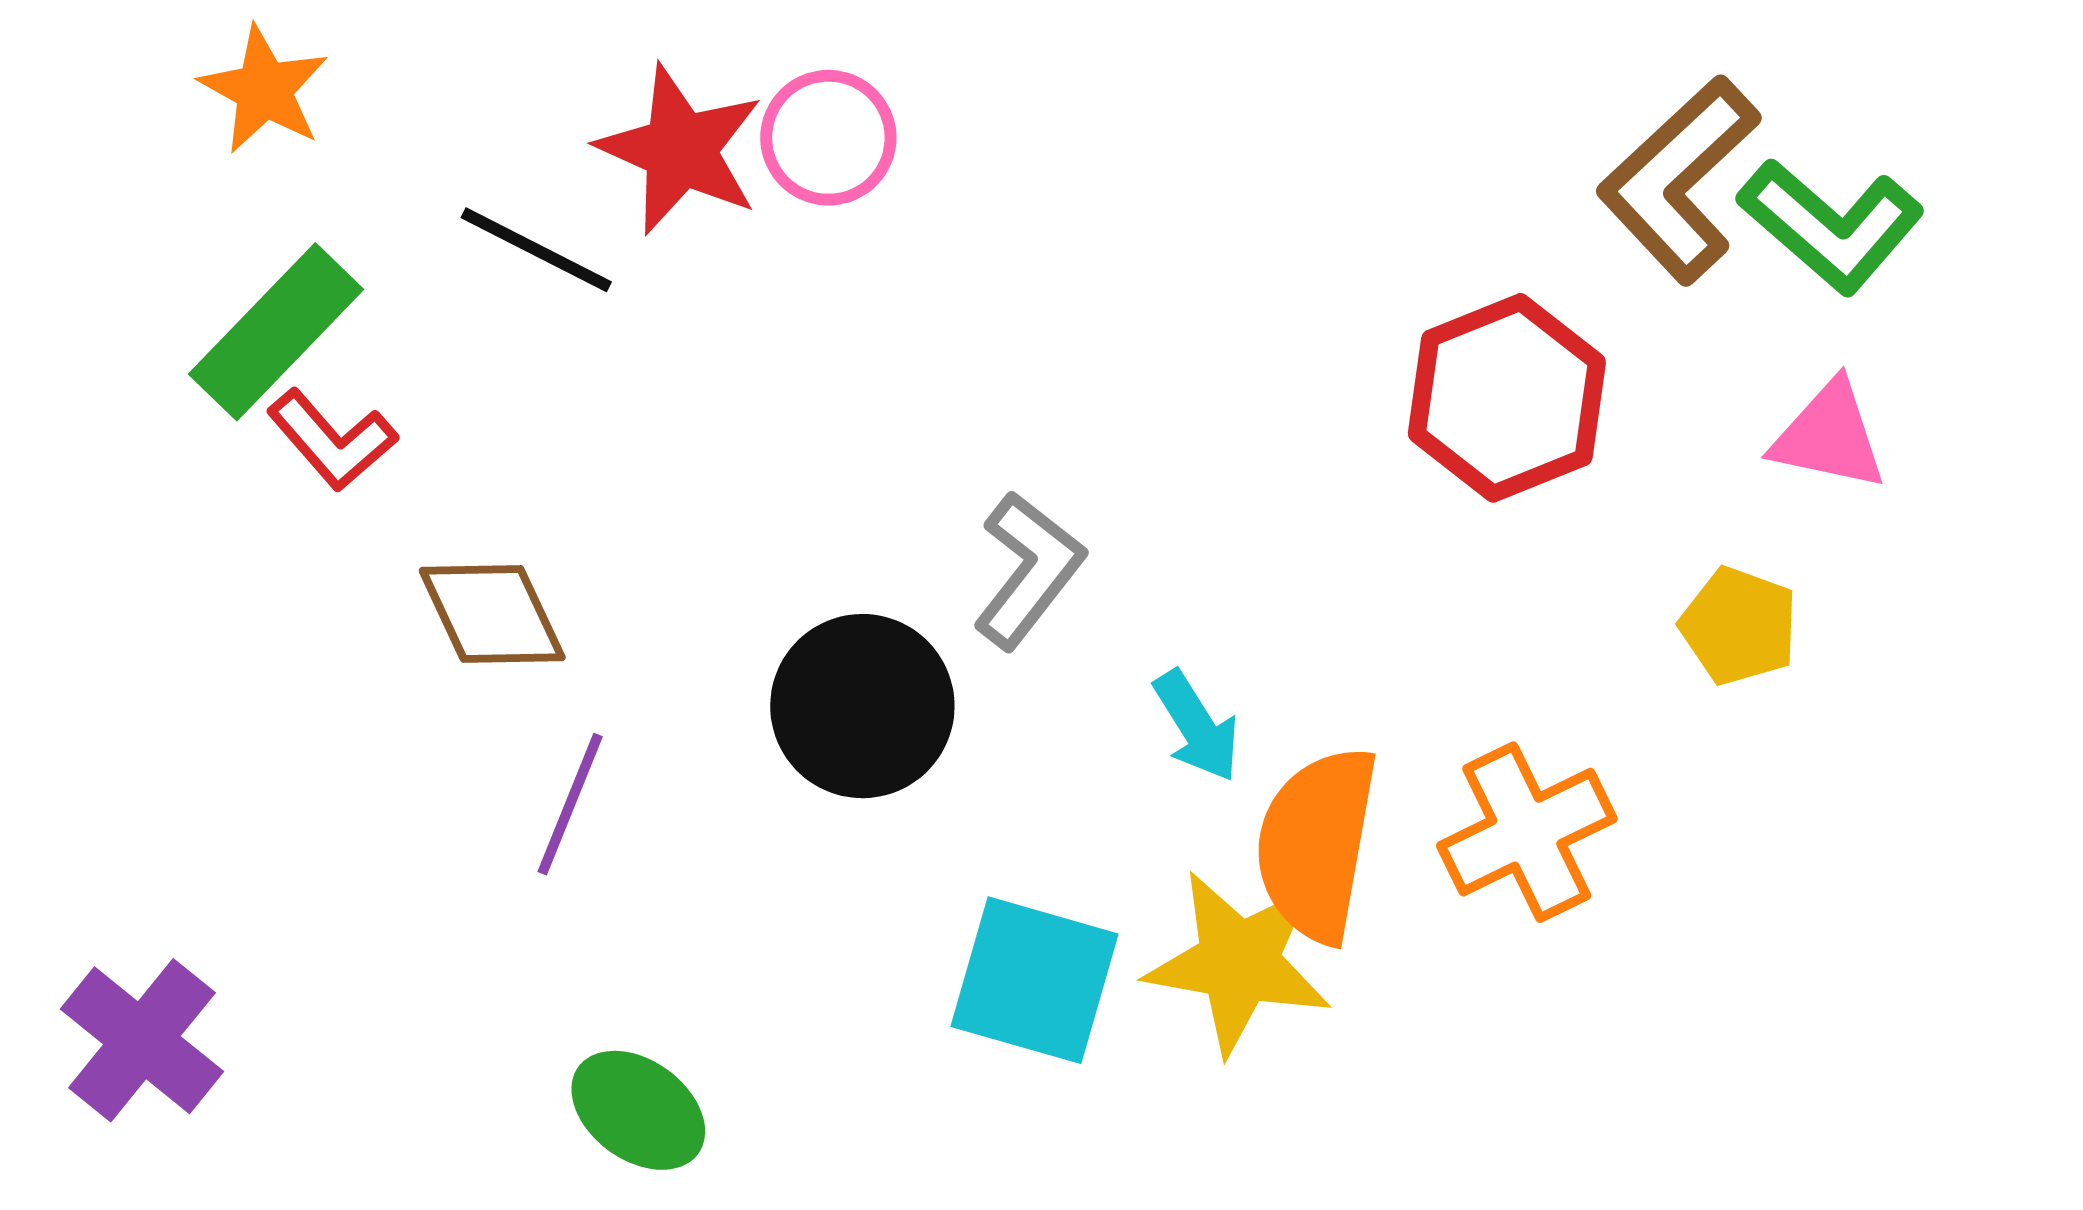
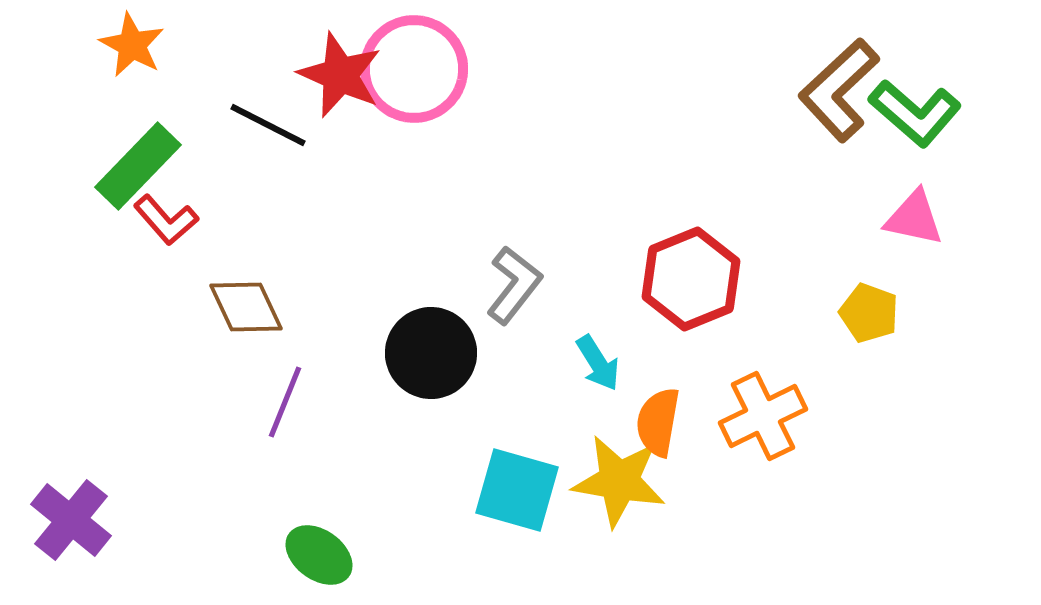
pink circle: (828, 138) -> (414, 69), size x1.6
red hexagon: (1507, 398) -> (691, 279), moved
orange semicircle: (1317, 844) -> (658, 422), size x0.7

